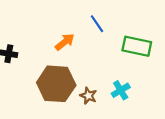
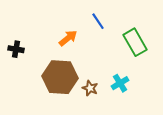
green rectangle: (137, 46) -> (135, 42), turned 48

